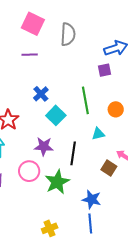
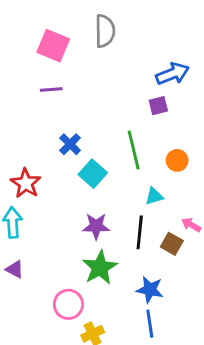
gray semicircle: (68, 34) -> (105, 31), moved
purple star: (44, 146) -> (96, 226), moved
black line: (73, 153) -> (140, 232), moved
pink circle: (29, 171) -> (68, 304), moved

